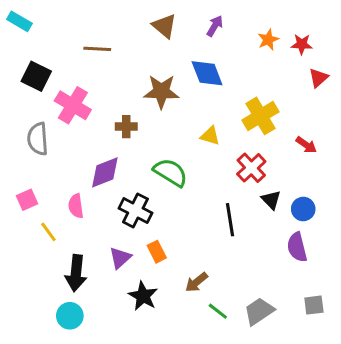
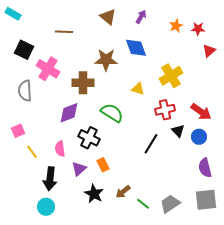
brown cross: (126, 127) -> (83, 83), size x1.5
red arrow: (306, 145) -> (201, 112), moved, size x1.5
red cross: (251, 168) -> (165, 110), turned 30
pink semicircle: (76, 206) -> (60, 149), moved
black line: (230, 220) -> (151, 144), turned 40
purple semicircle: (297, 247) -> (205, 168), moved
brown arrow: (196, 282) -> (123, 192), moved
gray square: (314, 305) -> (206, 200), size x1.6

